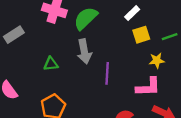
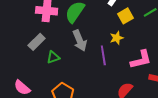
gray rectangle: (14, 35) -> (37, 42), moved
yellow star: (157, 60) -> (117, 38), moved

